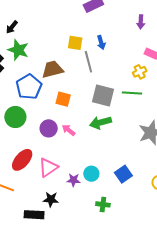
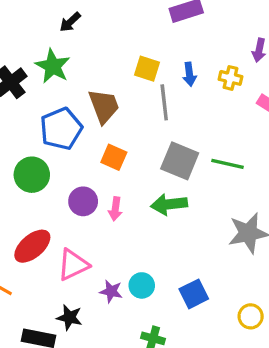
black arrow: (12, 27) -> (70, 22), moved
brown trapezoid: (53, 69) -> (104, 106), turned 75
yellow cross: (140, 72) -> (230, 78), moved, turned 32
pink arrow: (69, 130) -> (115, 209), turned -128

